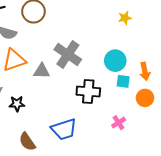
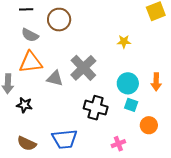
yellow star: (125, 18) -> (124, 42), moved
orange arrow: (145, 71) -> (156, 82), moved
brown semicircle: (27, 142) -> (27, 143), turned -42

